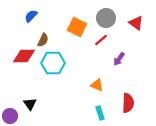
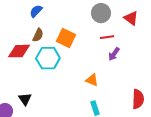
blue semicircle: (31, 16) -> (36, 11), moved
orange square: (77, 27) -> (66, 38), moved
red line: (101, 40) -> (107, 37), moved, turned 32
red semicircle: (128, 103) -> (138, 99), moved

